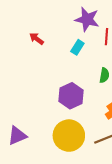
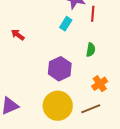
red arrow: (37, 39) -> (18, 35), moved

